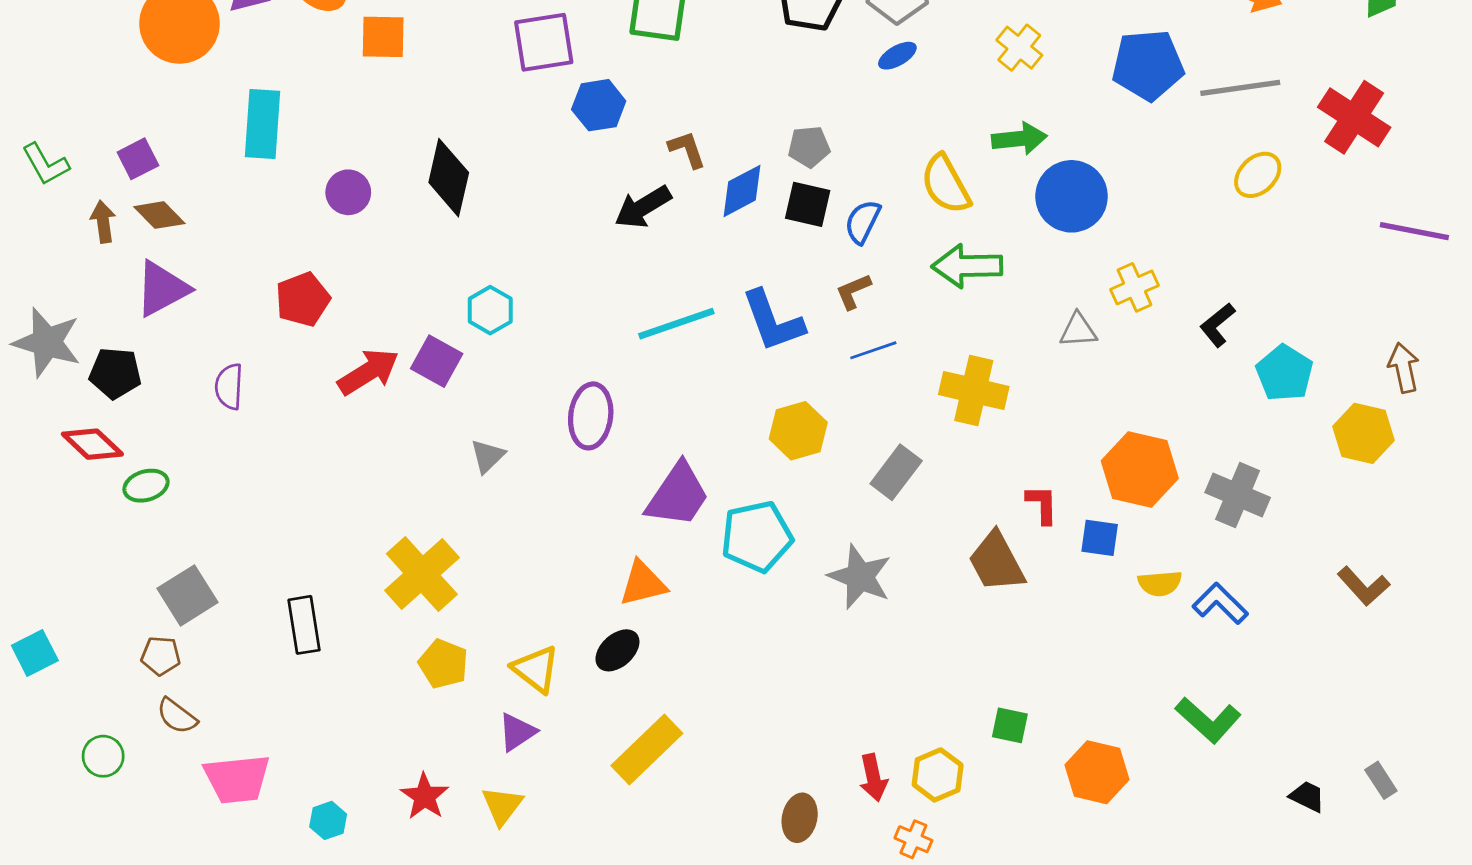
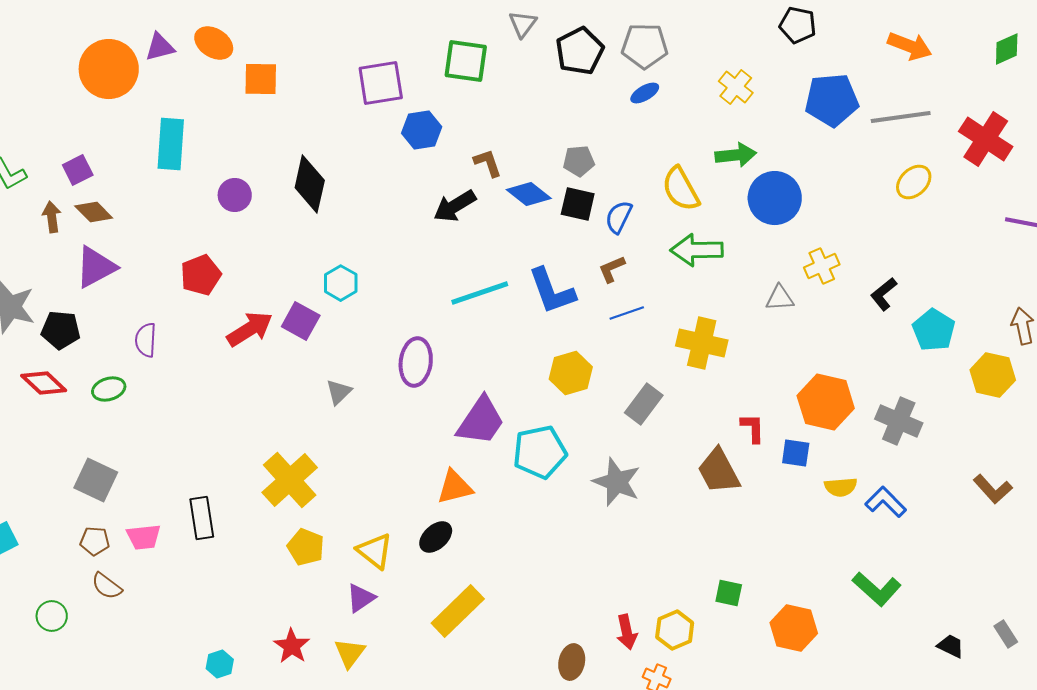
blue diamond: (742, 191) -> (529, 194), turned 66
green ellipse: (146, 486) -> (109, 389), moved
gray square: (188, 595) -> (96, 480), moved, turned -33
pink trapezoid: (237, 779) -> (144, 537), moved, size x0.7

